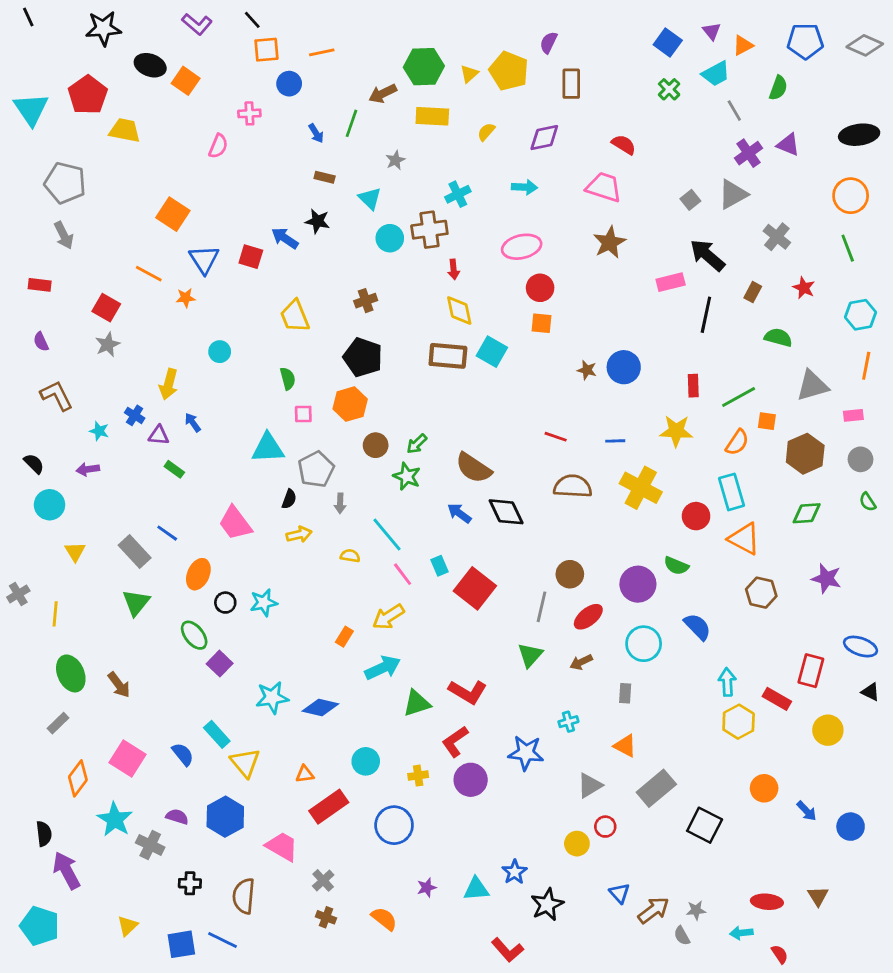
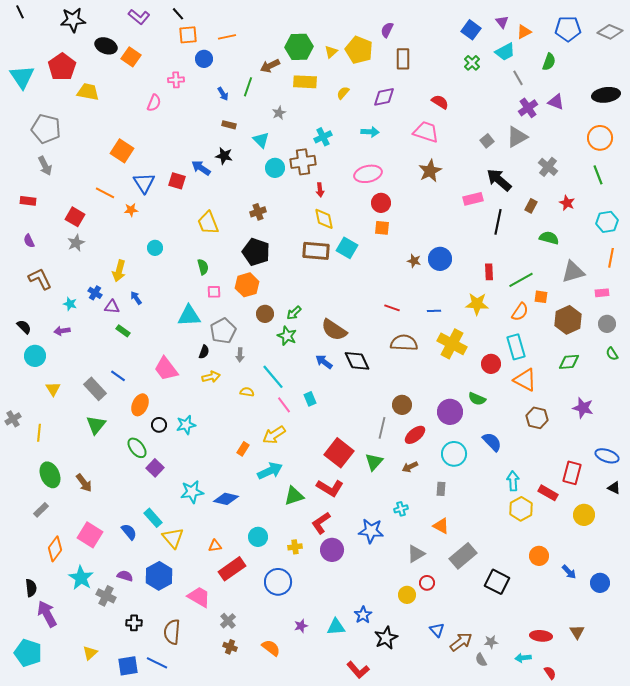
red square: (475, 588) -> (339, 453), moved

